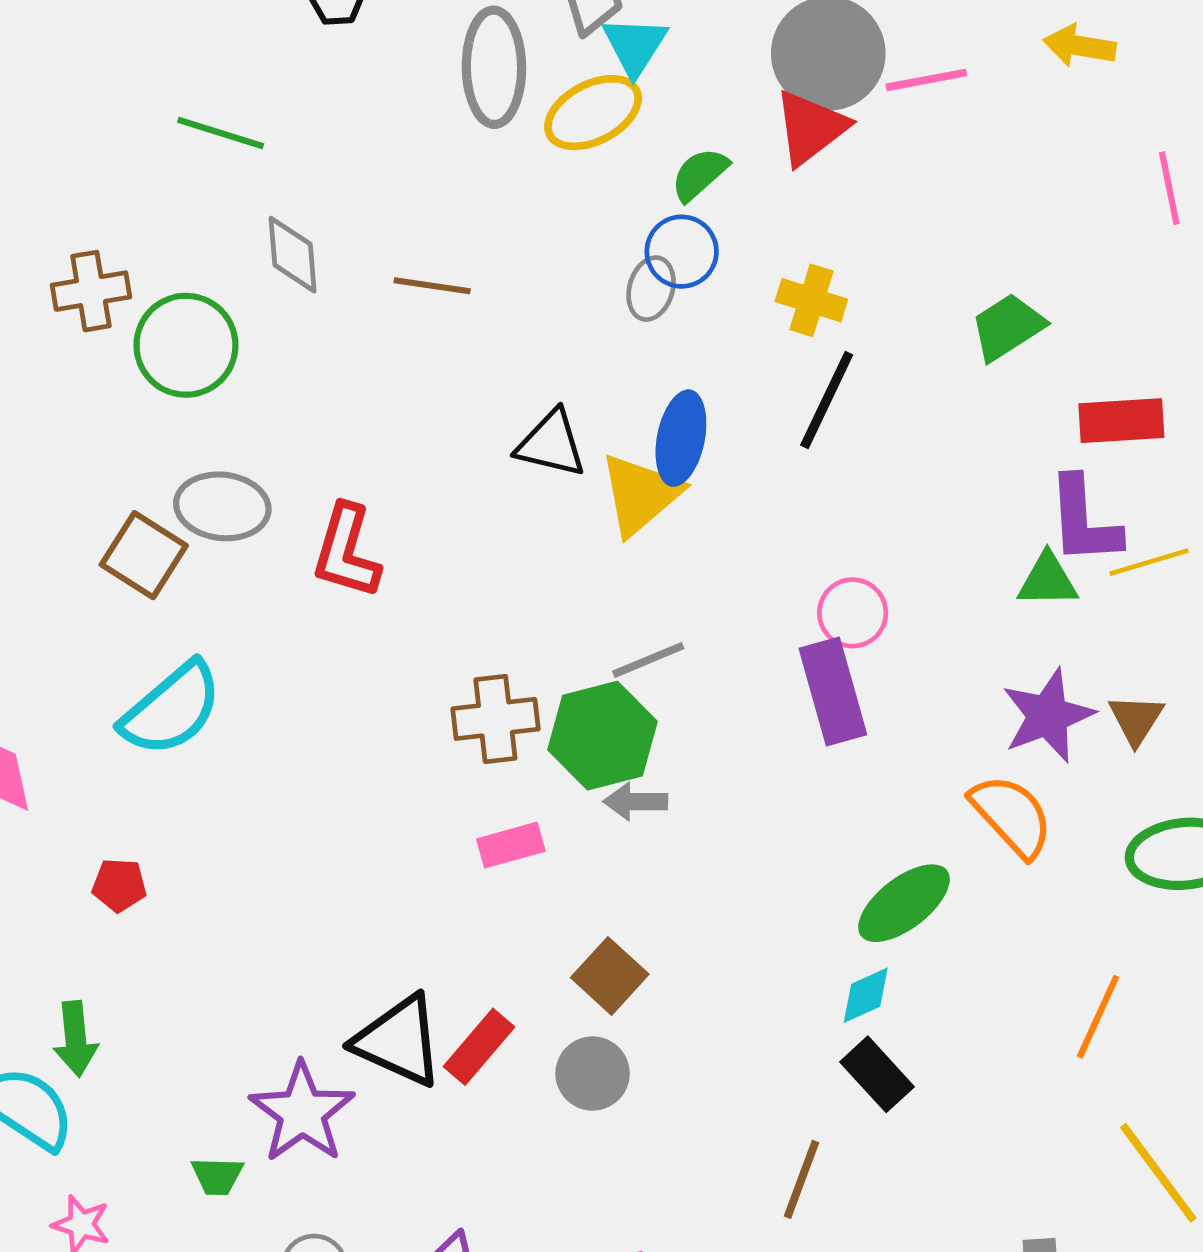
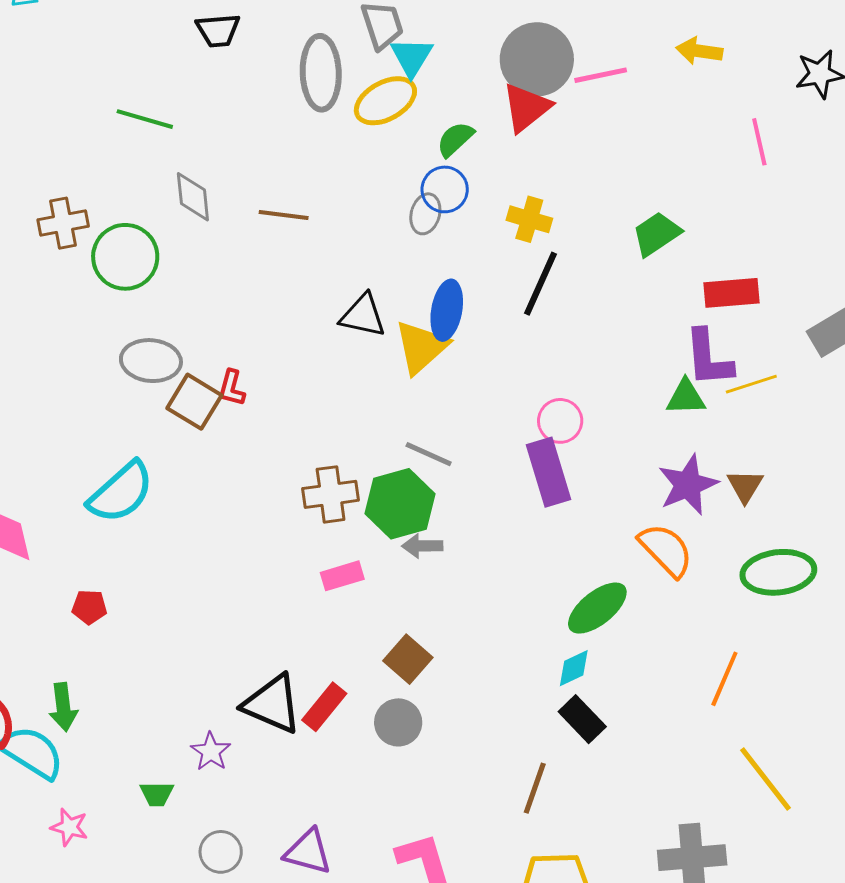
red L-shape: (346, 551) -> (232, 388), size x0.6
brown square: (144, 555) -> (194, 402), moved
gray line: (648, 660) -> (429, 454), turned 48
purple star: (302, 1112) -> (211, 752), size x0.6

